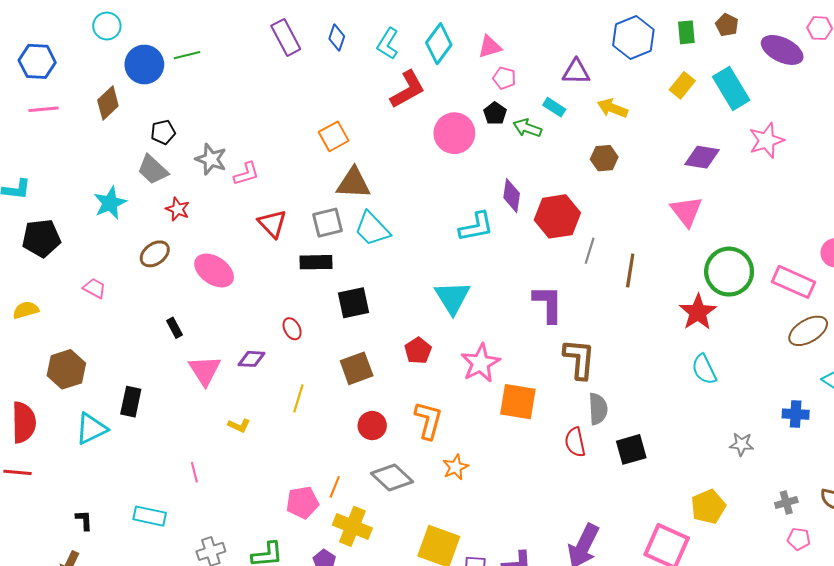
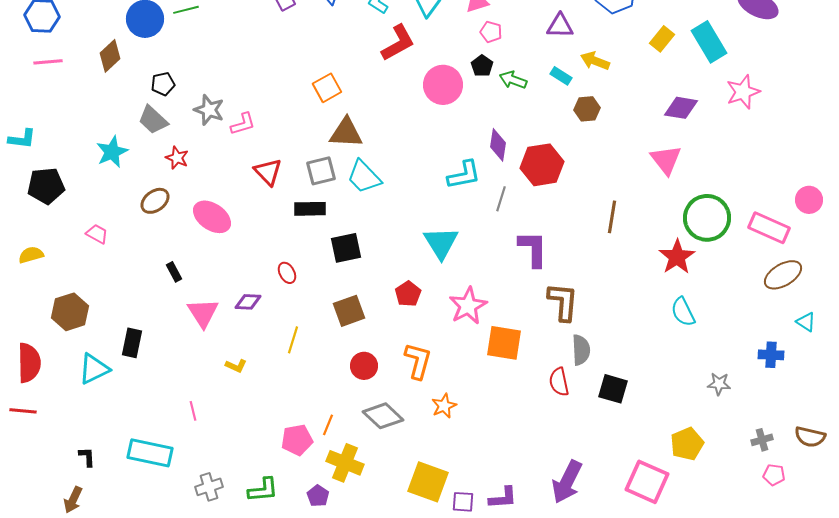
cyan rectangle: (554, 107) -> (561, 76), moved
gray line: (590, 251) -> (501, 199), moved
black square: (631, 449) -> (613, 389), turned 32
cyan rectangle: (150, 516) -> (150, 453), size x1.4

